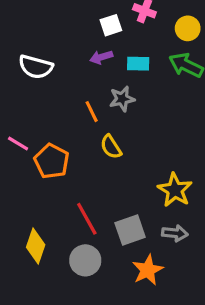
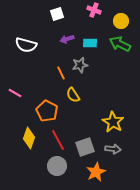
white square: (111, 25) -> (57, 14), moved
orange pentagon: (52, 161) -> (47, 111), moved
yellow diamond: (36, 246) -> (29, 138), moved

